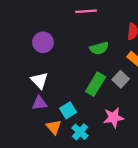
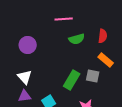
green semicircle: (99, 48) -> (77, 39), moved
gray square: (121, 79) -> (93, 76), turned -32

